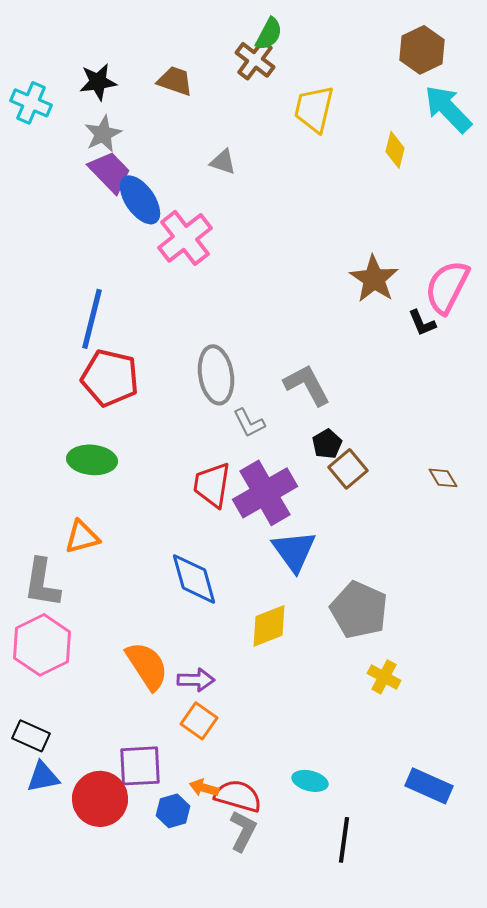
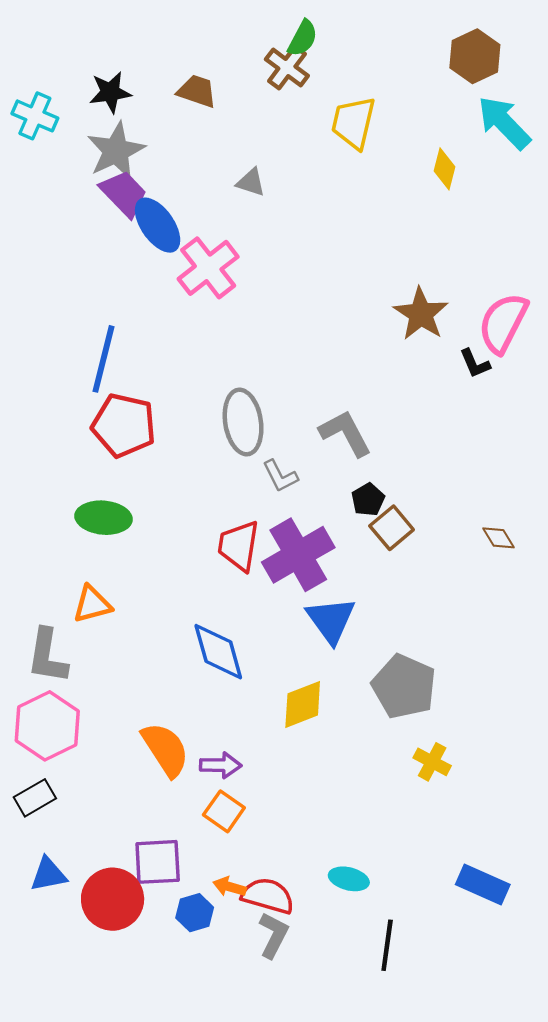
gray star: (103, 134) -> (116, 151), size x1.4
black rectangle: (31, 736) -> (35, 798), moved, turned -54

